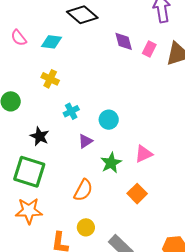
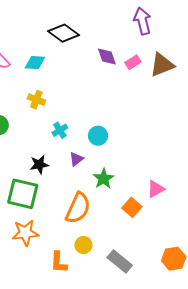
pink rectangle: (149, 49) -> (133, 62), turned 35
black star: (40, 136) -> (39, 165), moved, turned -30
pink triangle: (144, 154) -> (156, 189), moved
orange semicircle: (83, 190) -> (78, 208), size x1.4

